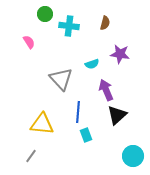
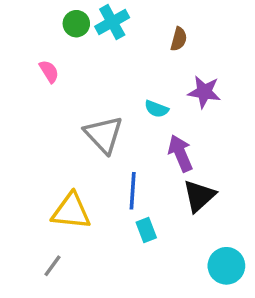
cyan cross: (69, 26) -> (112, 22), moved, turned -36
cyan semicircle: (92, 64) -> (156, 109), turned 40

